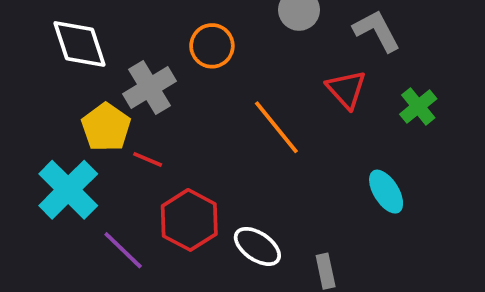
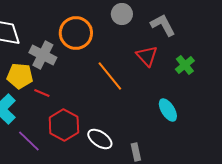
orange circle: (212, 46) -> (76, 33), size x1.4
gray cross: (150, 87) -> (43, 55), turned -32
yellow pentagon: (106, 127) -> (20, 76), turned -30

